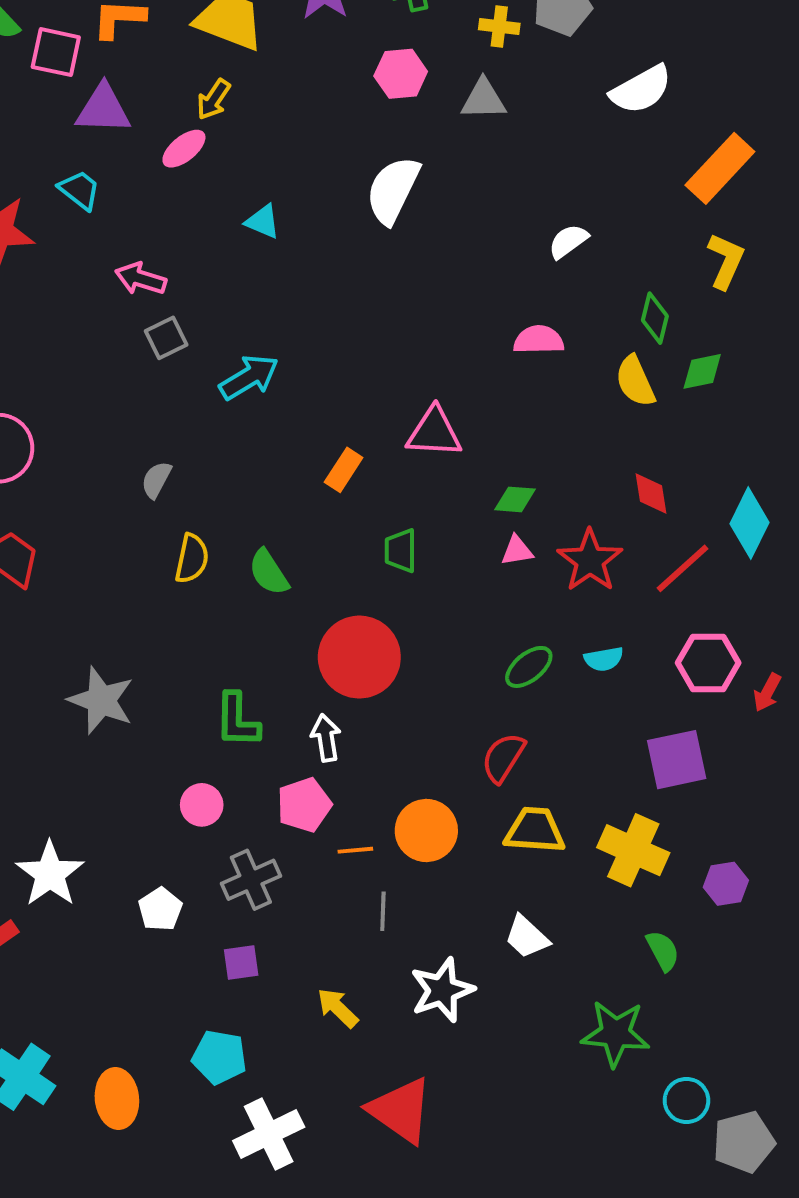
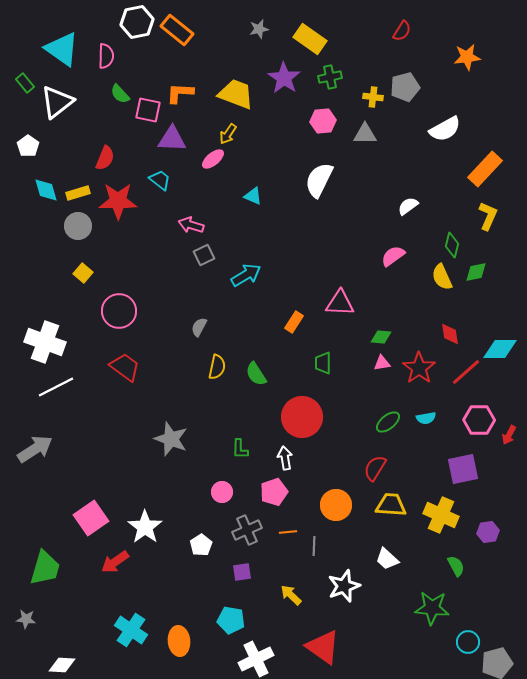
pink semicircle: (539, 340) -> (393, 256), turned -35
cyan diamond: (750, 523) -> (500, 349), turned 64
green L-shape: (237, 720) -> (240, 449), size x0.7
orange line: (355, 850) -> (288, 532), moved

